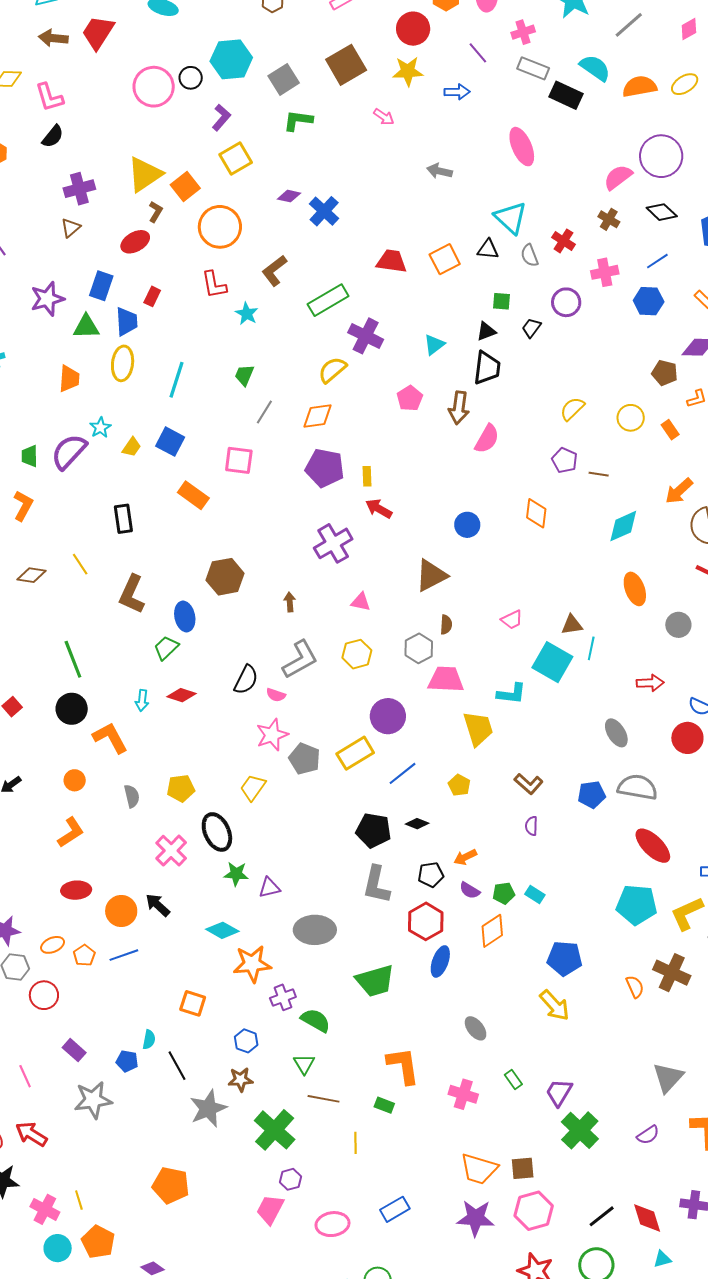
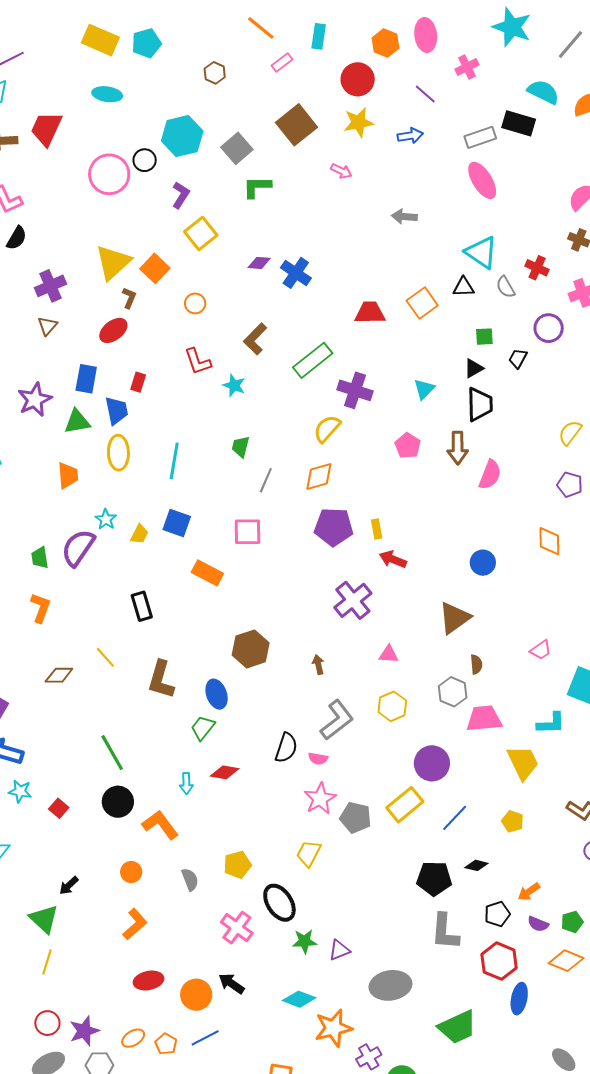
gray rectangle: (533, 68) -> (480, 137), moved, turned -32
orange circle: (220, 227) -> (195, 303), size x0.5
orange diamond: (492, 931) -> (566, 961), turned 64

